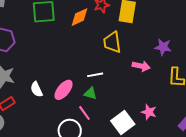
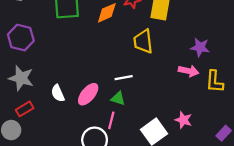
pink arrow: (141, 66) -> (189, 71), moved
pink line: (84, 113) -> (111, 120), turned 49

